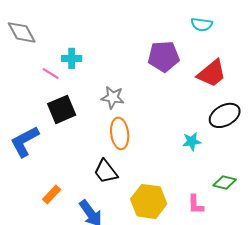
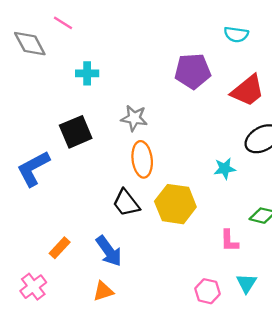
pink line: (51, 73) -> (63, 23), moved
orange rectangle: (52, 194) -> (60, 248), moved
yellow hexagon: (149, 201) -> (175, 204), moved

